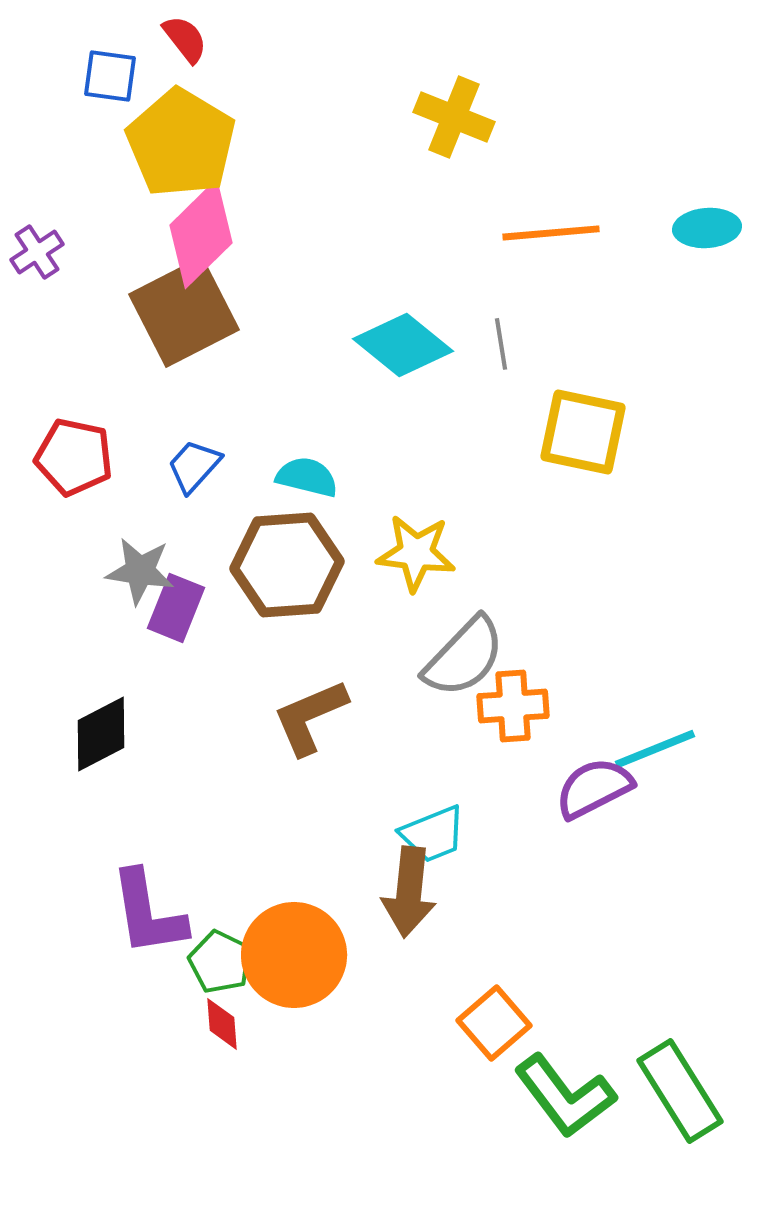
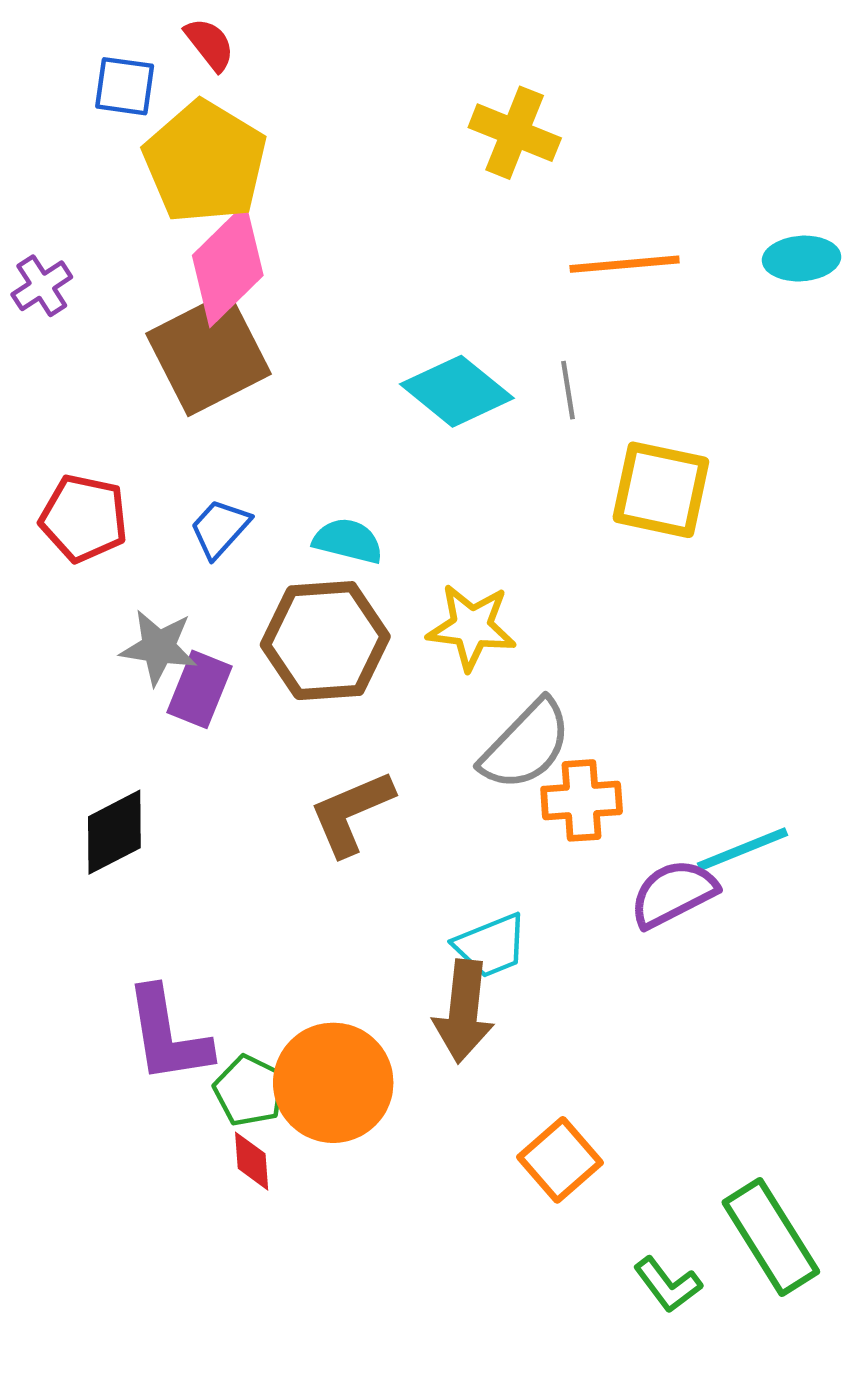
green L-shape: (565, 1096) -> (668, 1285), moved, size x0.6

